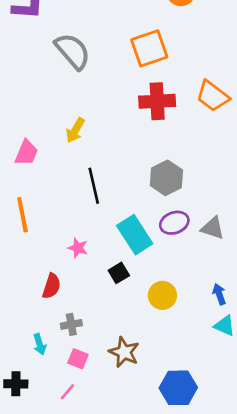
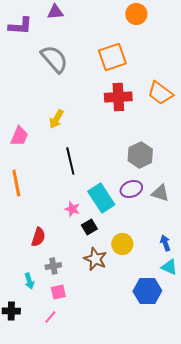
gray hexagon: (166, 178) -> (140, 155), moved
pink star: (78, 248) -> (72, 209), moved
brown star: (124, 352) -> (95, 259), moved
pink square: (78, 359) -> (58, 292), turned -35
blue hexagon: (178, 388) -> (147, 291), moved

